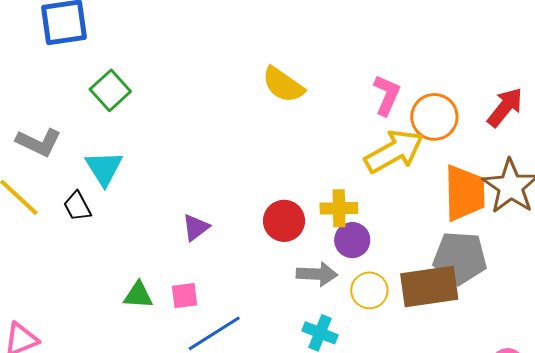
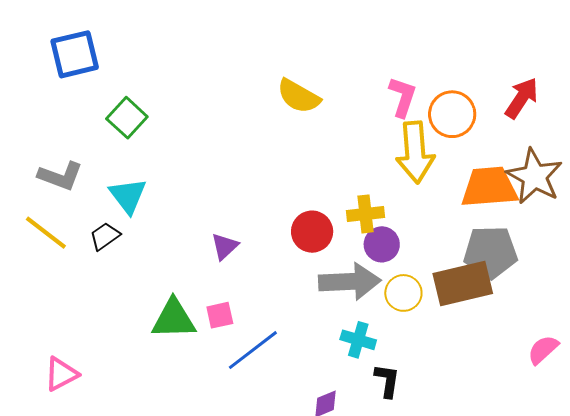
yellow arrow: (394, 151) -> (415, 152), turned 120
orange trapezoid: (465, 193) -> (489, 187), turned -88
black trapezoid: (77, 206) -> (105, 236), turned 88
gray arrow: (317, 274) -> (350, 282), size x1.5
green triangle: (138, 295) -> (174, 319), size x1.5

